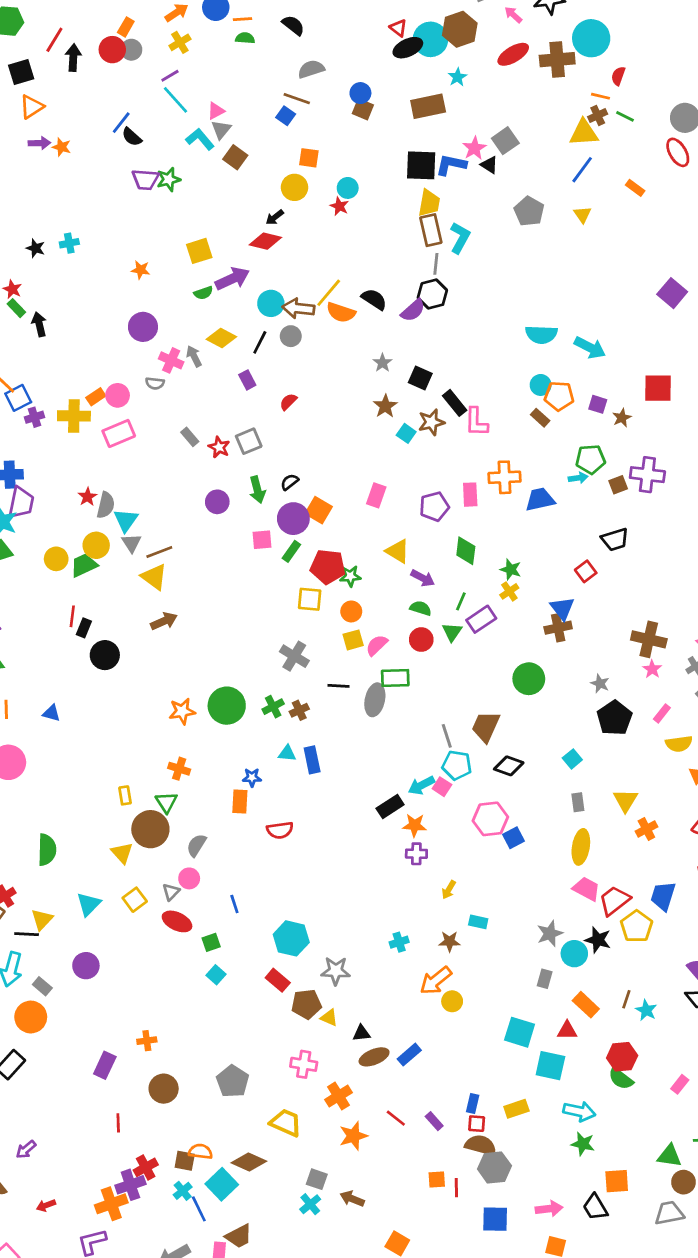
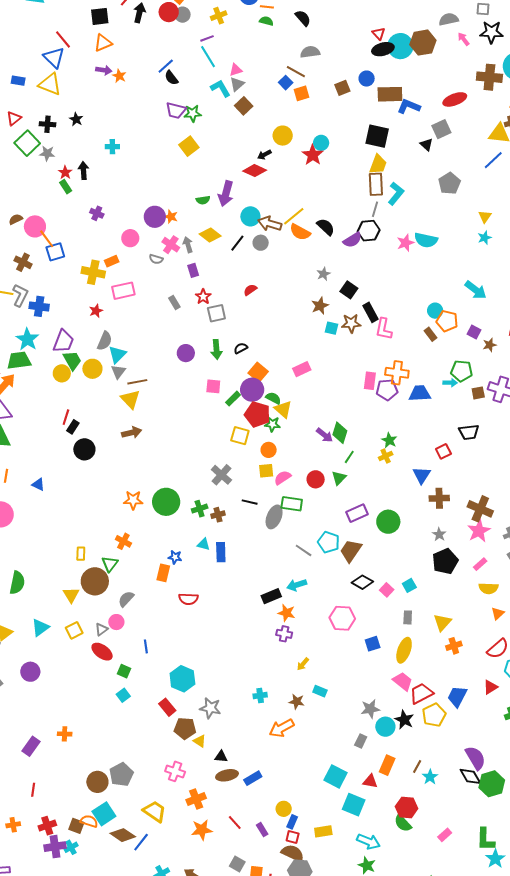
red ellipse: (513, 54) -> (455, 99), moved
cyan star: (457, 77) -> (485, 238), moved
blue circle: (360, 93) -> (367, 79), moved
brown square: (363, 109) -> (342, 88), turned 35
pink star: (474, 148) -> (405, 243), moved
orange square: (309, 158) -> (301, 93), moved, turned -35
blue L-shape: (451, 165) -> (409, 106), moved
red star: (339, 206) -> (313, 155), size x1.5
yellow triangle: (582, 215) -> (485, 217), moved
black star: (36, 248) -> (76, 119), moved
yellow square: (199, 251) -> (189, 146), moved, turned -30
orange star: (141, 270) -> (171, 217), moved
purple arrow: (232, 279) -> (226, 194), turned 120
black arrow: (39, 324) -> (84, 171), moved
cyan semicircle: (541, 334) -> (426, 240), moved
purple rectangle: (247, 380) -> (193, 270), moved
pink circle: (118, 395) -> (130, 238), moved
purple cross: (35, 417) -> (97, 213), moved, turned 32
cyan square: (406, 433) -> (331, 328), turned -32
red star: (219, 447) -> (203, 297), moved
pink rectangle: (376, 495) -> (302, 369), turned 36
red star: (87, 497) -> (96, 311), moved
purple trapezoid: (21, 503) -> (63, 341), moved
purple pentagon: (434, 506) -> (387, 390), moved
purple circle: (293, 519) -> (252, 390), moved
yellow triangle: (398, 551) -> (283, 409), moved
green diamond: (466, 551) -> (340, 433), moved
green trapezoid: (84, 565) -> (72, 360), moved, turned 75
green semicircle: (421, 608) -> (273, 398), moved
purple rectangle: (481, 619) -> (357, 513), moved
brown cross: (558, 628) -> (439, 498), moved
pink star: (652, 669) -> (479, 531), size x1.6
gray line: (447, 736) -> (304, 550), moved, turned -48
cyan pentagon: (457, 765) -> (329, 542), moved
pink square: (442, 787) -> (387, 590), moved
blue square: (513, 838) -> (373, 644), moved
green square: (211, 942) -> (124, 671), turned 32
yellow circle: (452, 1001) -> (284, 809), moved
orange rectangle: (586, 1005) -> (387, 765), turned 60
brown circle: (164, 1089) -> (97, 782), moved
gray square: (317, 1179) -> (237, 864), moved
cyan square: (222, 1184) -> (104, 814), moved
purple cross: (130, 1185) -> (55, 847), moved
orange cross: (111, 1204) -> (13, 825), moved, size x0.6
blue line: (199, 1209) -> (141, 842), moved, turned 54

